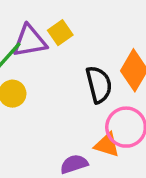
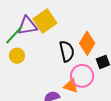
yellow square: (60, 33) -> (45, 21), size x1.6

